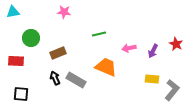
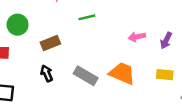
green line: (99, 34) -> (87, 17), moved
orange trapezoid: (106, 67) -> (122, 73), moved
gray rectangle: (76, 80) -> (86, 76), moved

